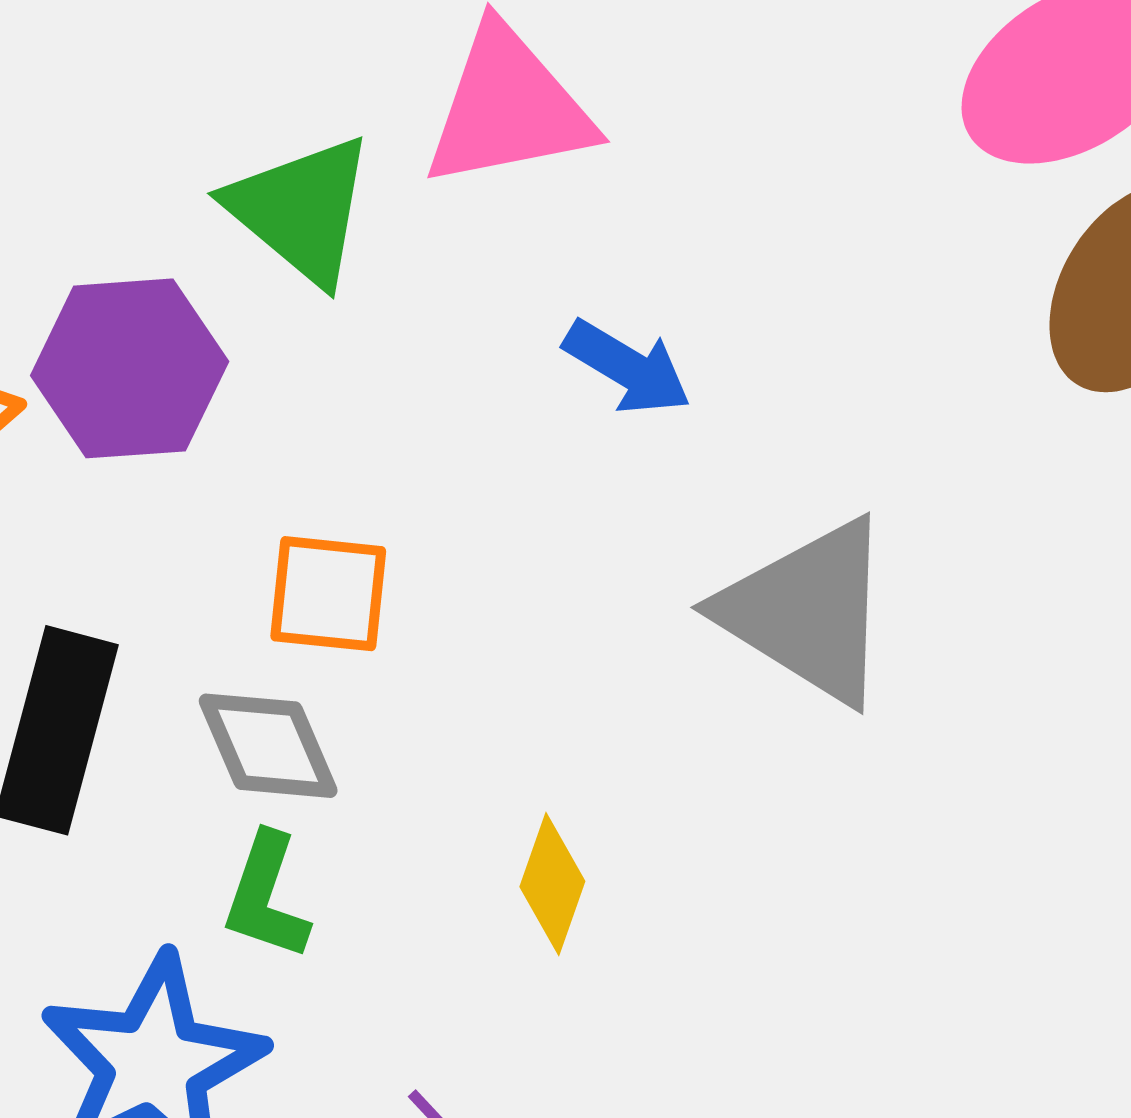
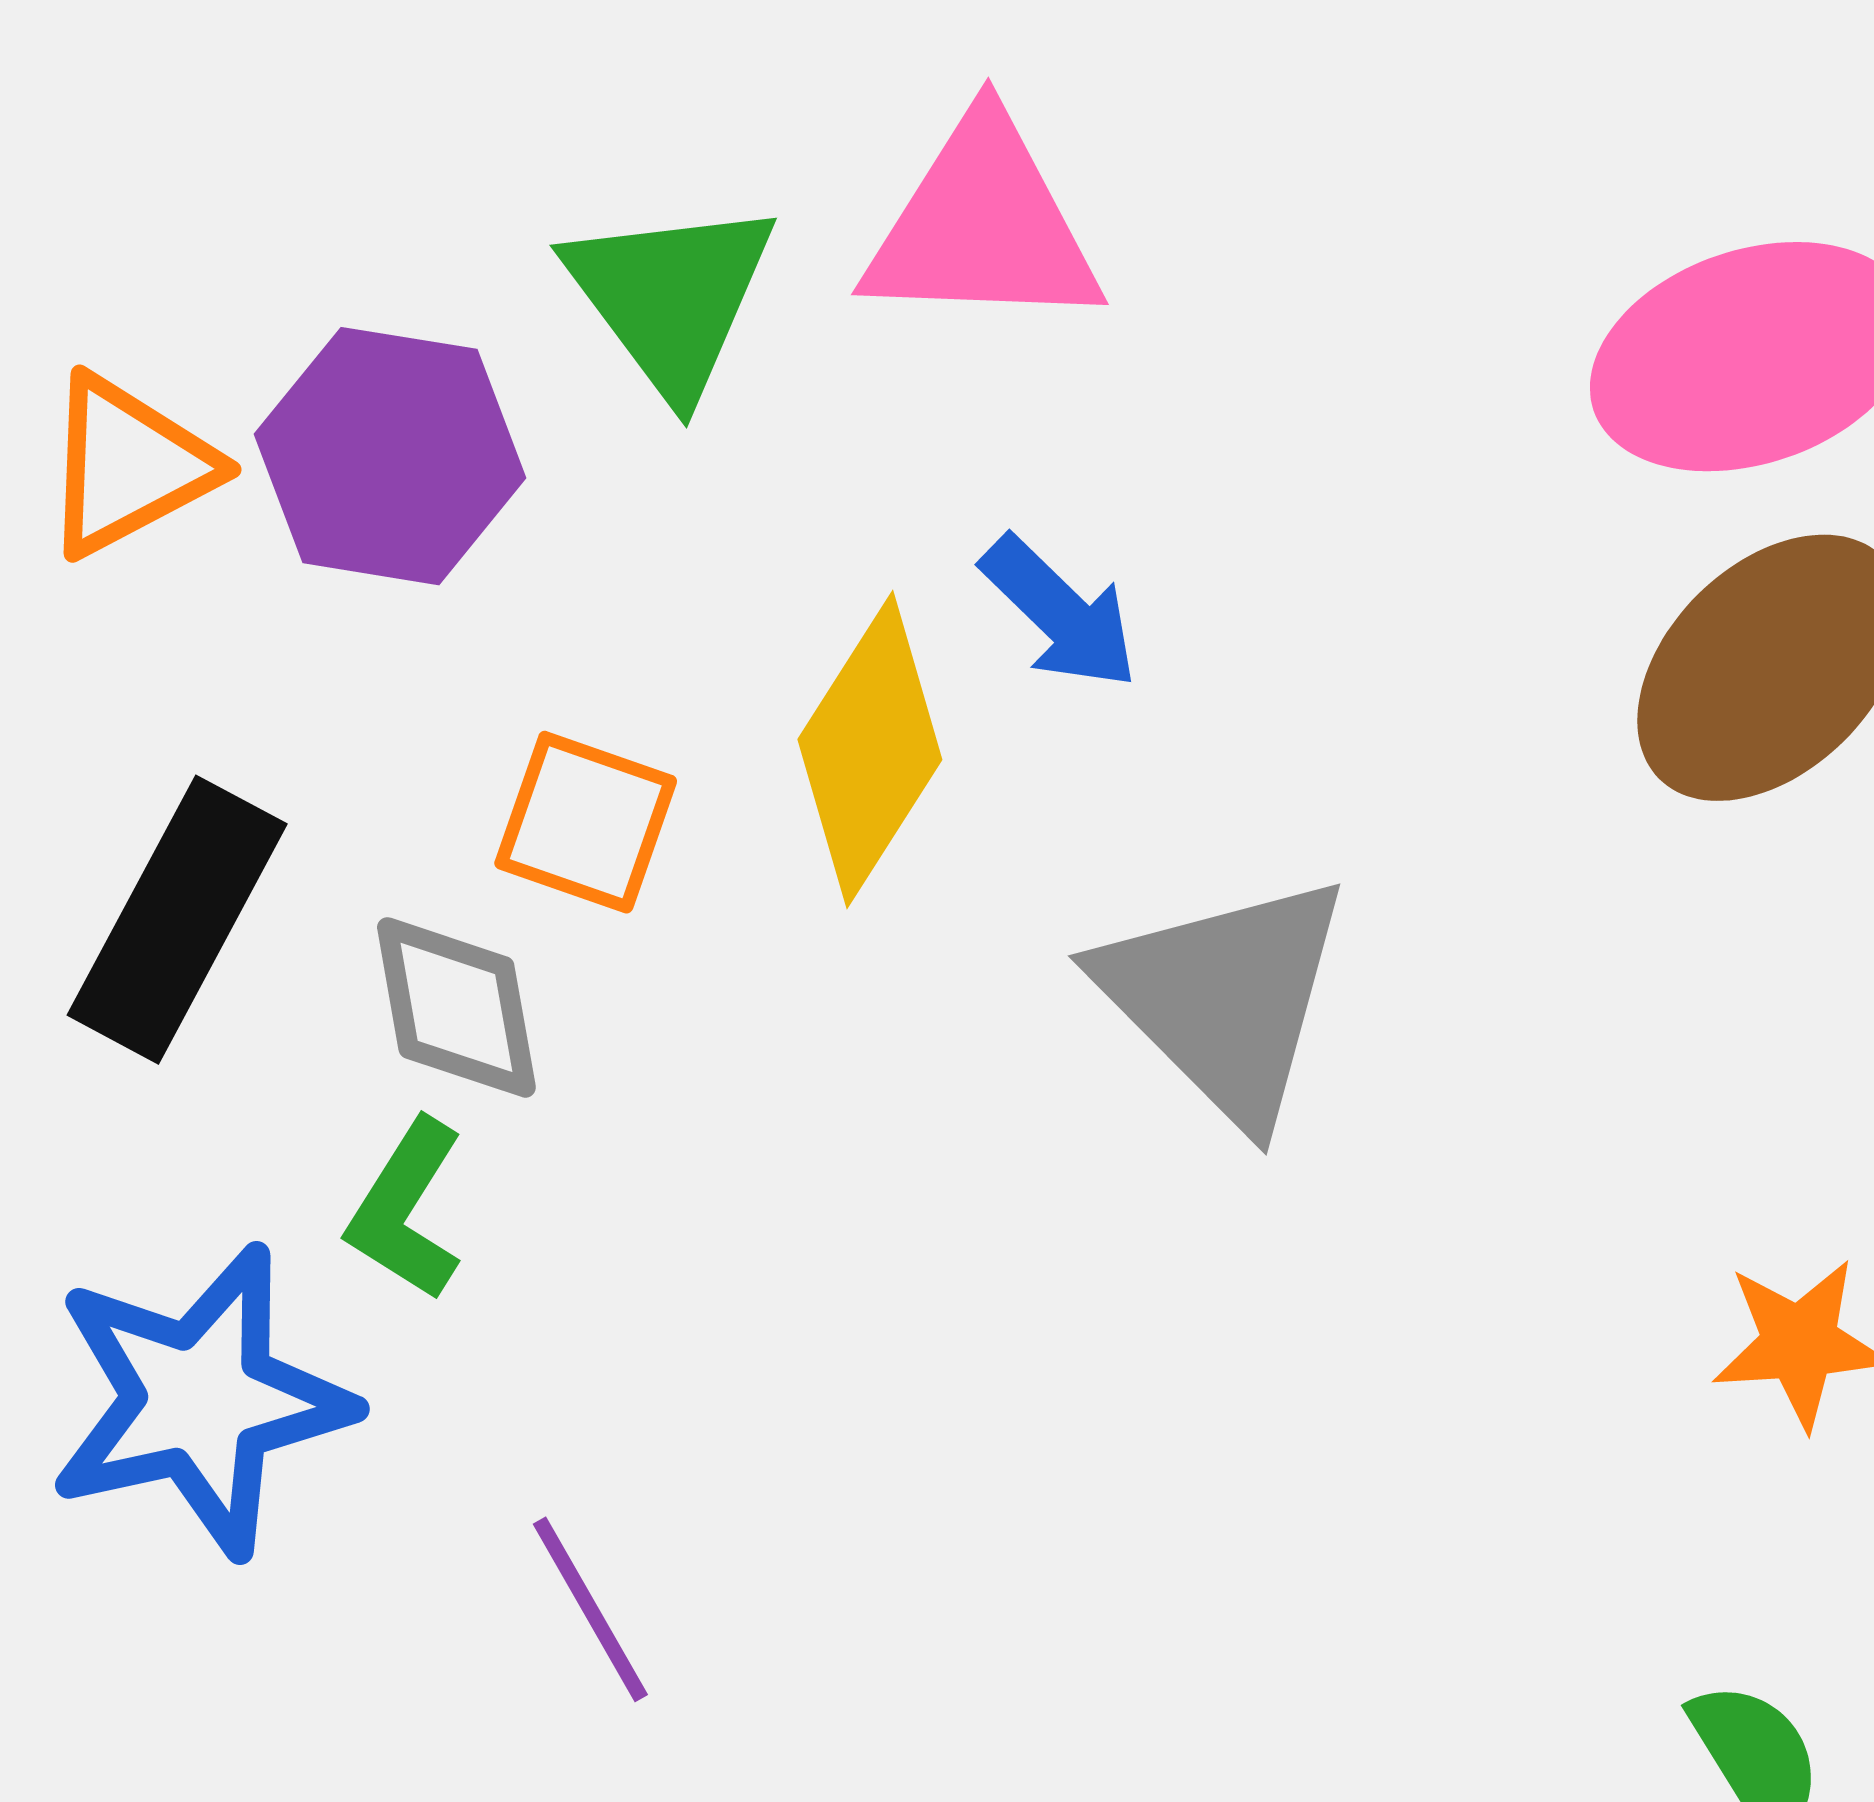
yellow diamond: (552, 884) -> (870, 750), moved, size x1.6

